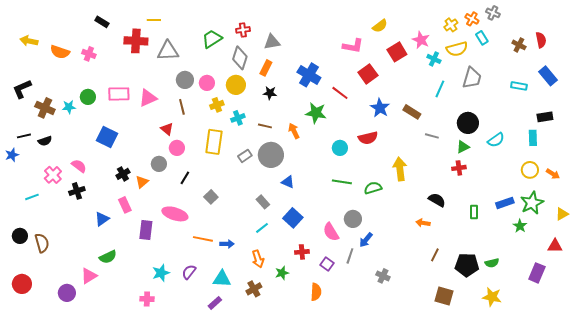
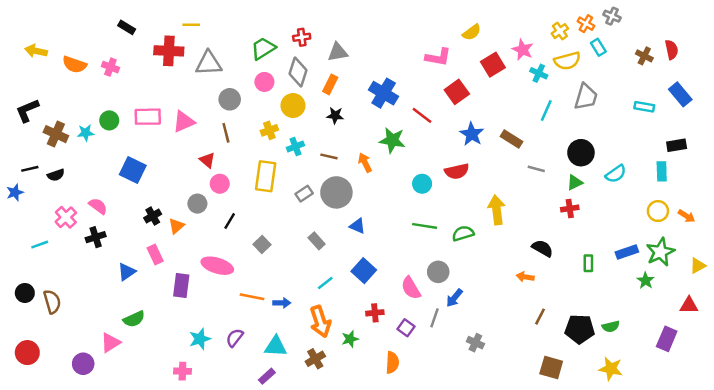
pink circle: (207, 83) -> (264, 82), moved
gray rectangle: (263, 202) -> (317, 241), moved
orange arrow: (258, 259) -> (320, 322), size x1.4

